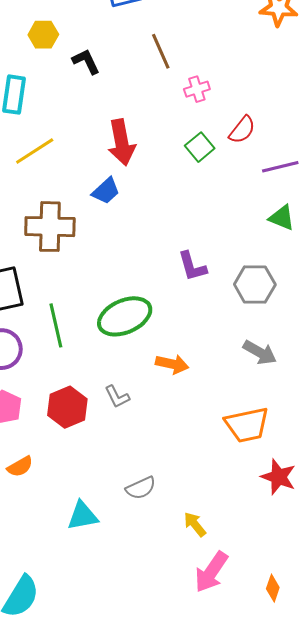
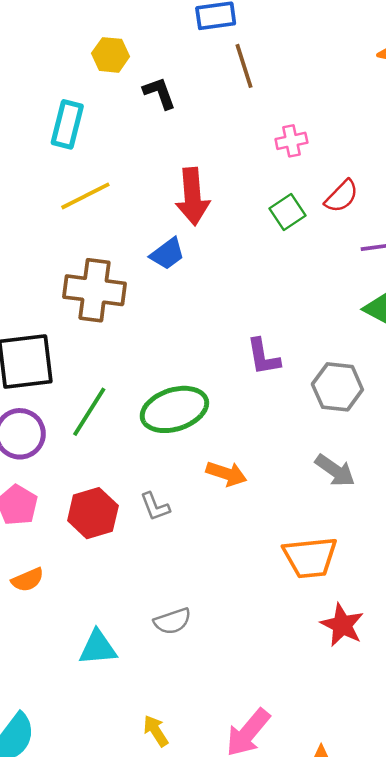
brown line: (161, 51) -> (244, 66), moved
green line: (56, 325) -> (89, 412), turned 39
yellow arrow: (195, 524) -> (156, 731), moved

